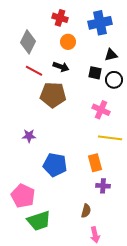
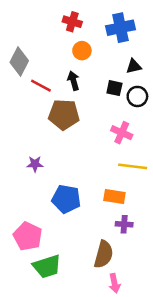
gray diamond: (28, 42) -> (19, 61), moved
black arrow: (61, 67) -> (73, 81), turned -126
orange rectangle: (95, 163) -> (114, 197), turned -66
brown semicircle: (86, 211) -> (104, 254), size x1.6

